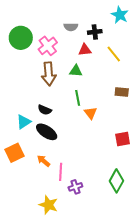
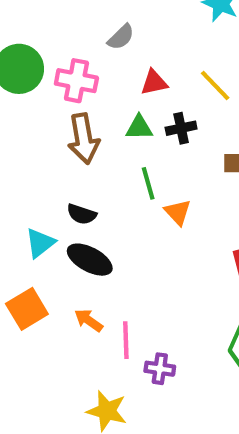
gray semicircle: (71, 27) -> (121, 37), turned -40
black cross: (95, 32) -> (181, 128), moved
pink cross: (48, 46) -> (76, 81), turned -36
purple cross: (75, 187) -> (160, 369), turned 32

